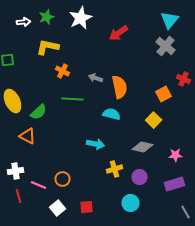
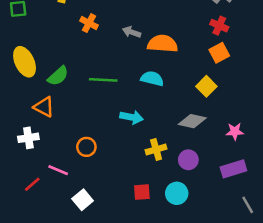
red cross: (184, 79) -> (219, 26), moved
orange semicircle: (120, 87) -> (163, 44), turned -75
green line: (72, 99) -> (103, 80), moved
white cross: (16, 171) -> (28, 138), moved
orange circle: (62, 179) -> (86, 147), moved
red line: (18, 196) -> (32, 184), turned 64
red square: (86, 207) -> (142, 192), moved

